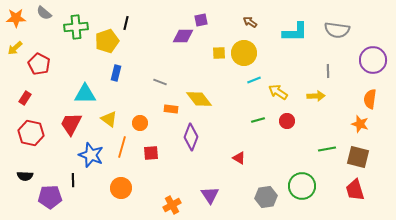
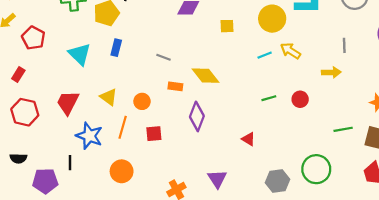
yellow circle: (244, 53) -> (272, 19), moved
yellow arrow: (278, 92) -> (290, 51), moved
cyan triangle: (85, 94) -> (80, 54), moved, turned 45

